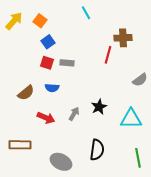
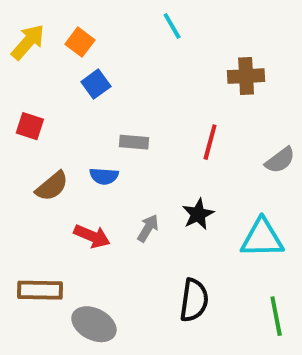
red line: (108, 55) -> (210, 142), moved
red square: (47, 63) -> (30, 126), moved
gray rectangle: (67, 63) -> (134, 142), moved
gray ellipse: (61, 162) -> (94, 324), moved

